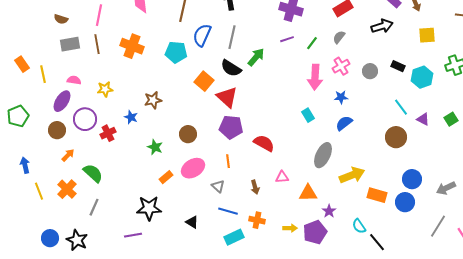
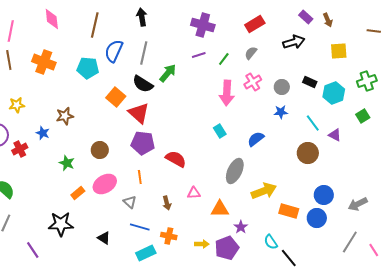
blue star: (341, 97) -> (281, 112), moved
green square: (451, 119) -> (363, 116), moved
purple line: (133, 235) -> (33, 250), moved, turned 66

